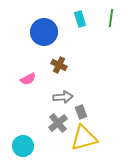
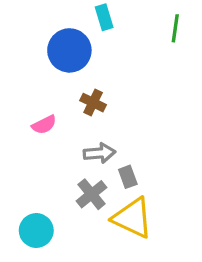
cyan rectangle: (80, 19) -> (104, 17), moved
yellow triangle: (84, 138) -> (133, 218), turned 40

